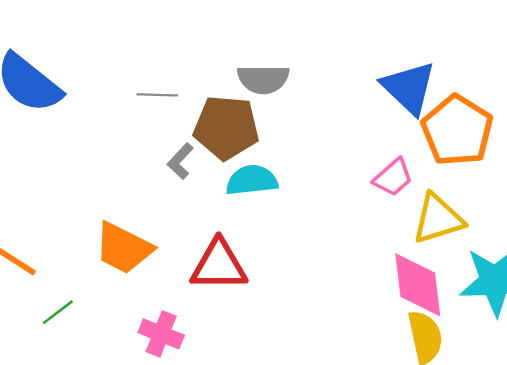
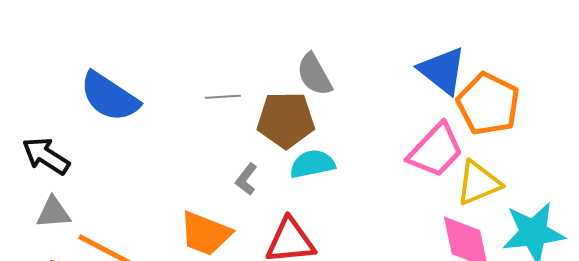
gray semicircle: (263, 79) -> (314, 75), turned 66
gray L-shape: (180, 161) -> (246, 179), moved
pink trapezoid: (393, 177) -> (436, 150), size x1.6

